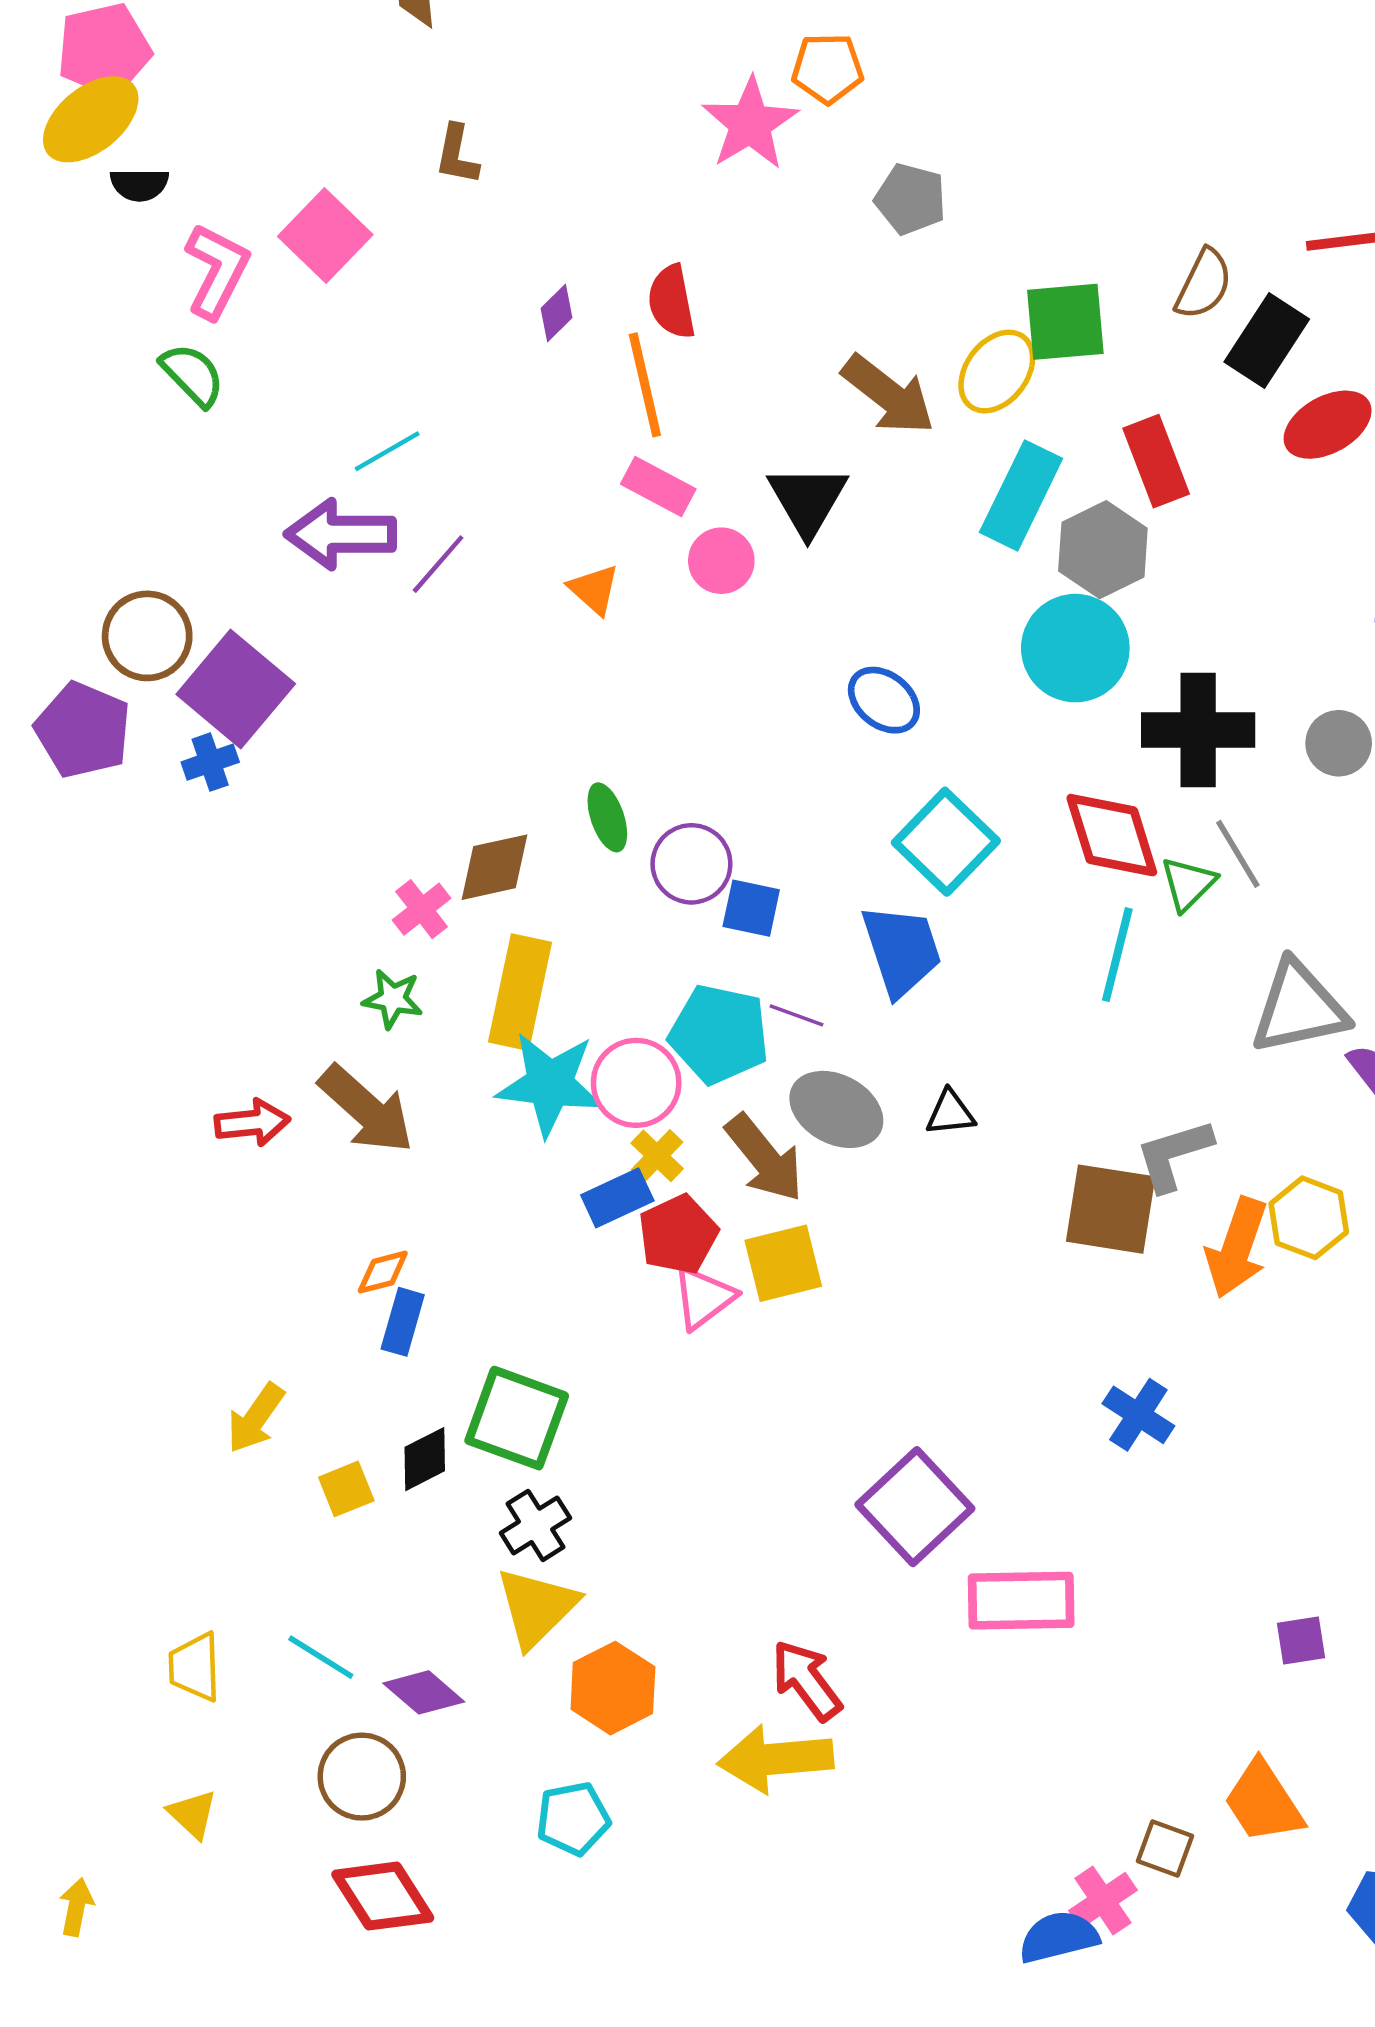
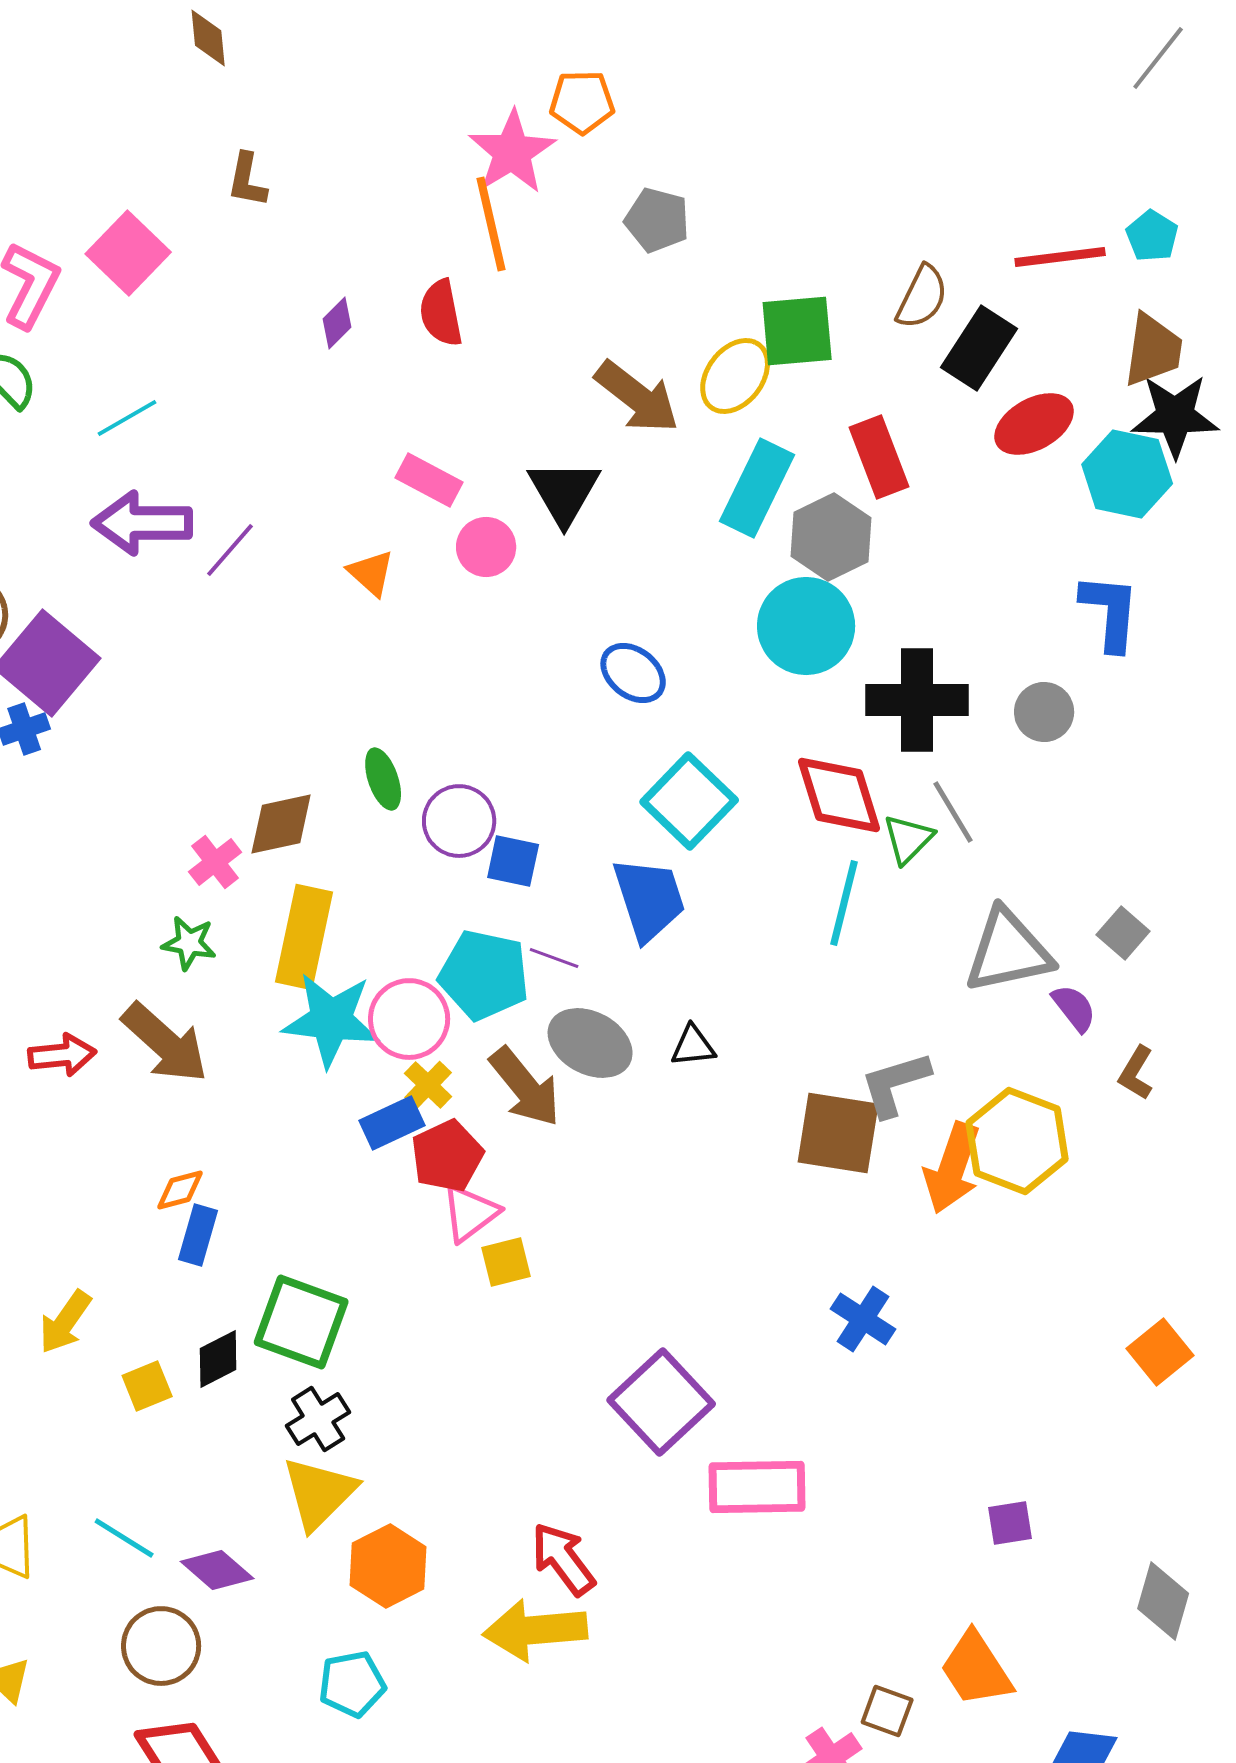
orange line: (645, 385) -> (491, 224), moved
cyan line: (387, 451) -> (127, 418), moved
yellow hexagon: (1309, 1218) -> (1017, 1141), size x1.4
yellow square: (783, 1263) -> (506, 1262), moved, size x0.7

